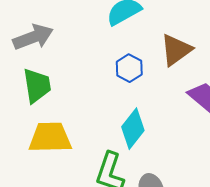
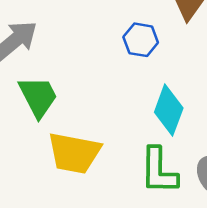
yellow trapezoid: (50, 138) -> (74, 153), turned -150

